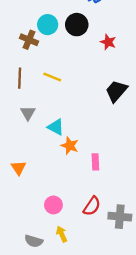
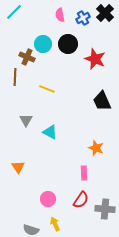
red star: (108, 42) -> (95, 59), size x1.5
brown line: (20, 78) -> (15, 77), moved
black trapezoid: (116, 91) -> (102, 101), turned -65
orange star: (70, 146) -> (96, 148), moved
pink rectangle: (95, 162) -> (84, 173), moved

